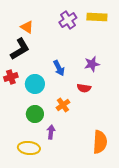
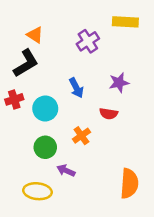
purple cross: (68, 20) -> (88, 41), moved
purple arrow: (51, 132) -> (66, 171), turned -72

